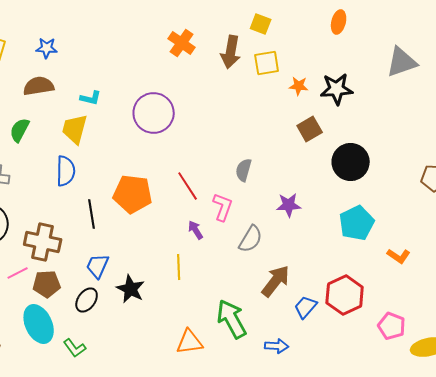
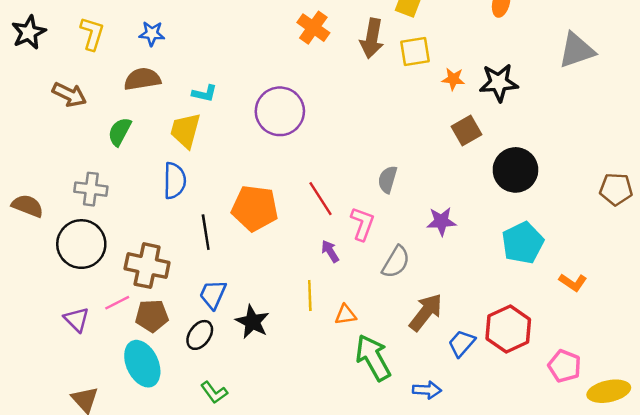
orange triangle: (190, 342) -> (346, 315), moved, size x0.7
green L-shape: (75, 348) -> (214, 392), moved

